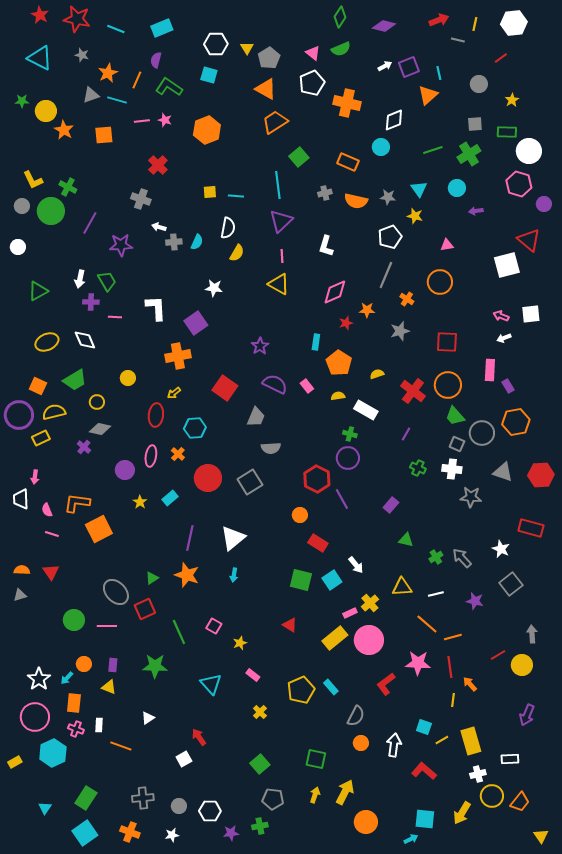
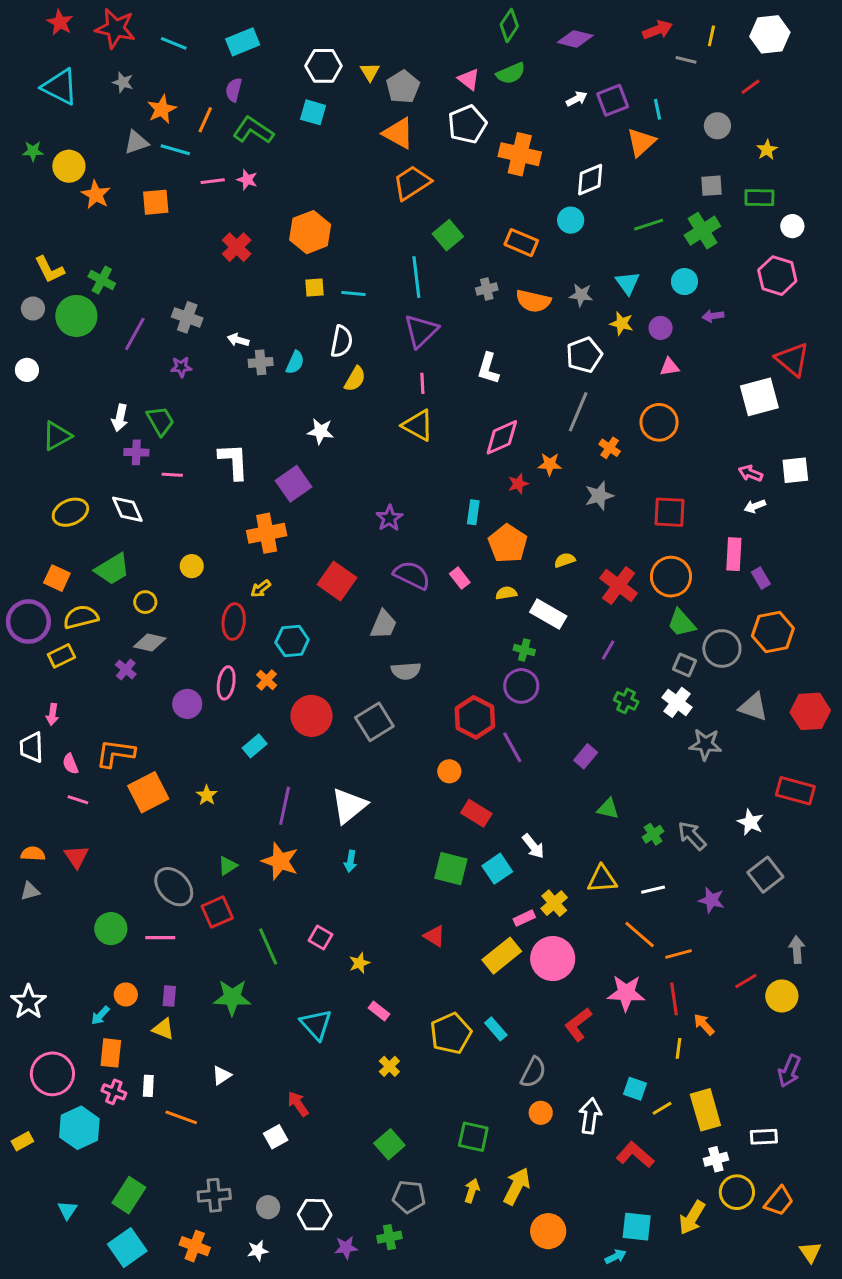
orange hexagon: (207, 130) -> (310, 232), moved
white circle: (529, 151) -> (792, 226), size x0.6
gray cross: (141, 199) -> (187, 317), moved
purple circle: (544, 204) -> (661, 328), moved
purple star: (121, 245) -> (181, 367), size x0.6
white cross: (452, 469) -> (677, 702), turned 30
yellow star: (140, 502) -> (207, 795), moved
white star: (39, 679) -> (28, 1002), moved

